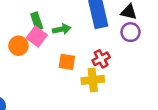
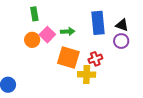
green rectangle: (37, 21) -> (34, 14), moved
orange square: (67, 62) -> (68, 58), size x1.6

